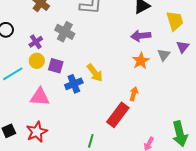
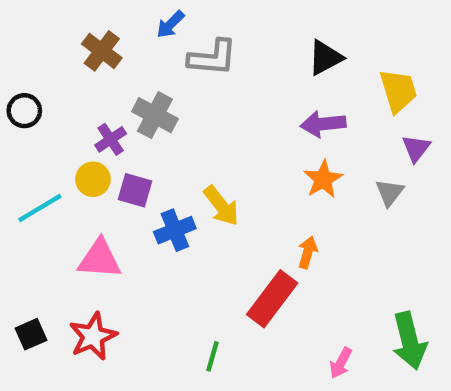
purple cross: (36, 42) -> (111, 139), moved
gray triangle: (164, 55) -> (389, 193), moved

